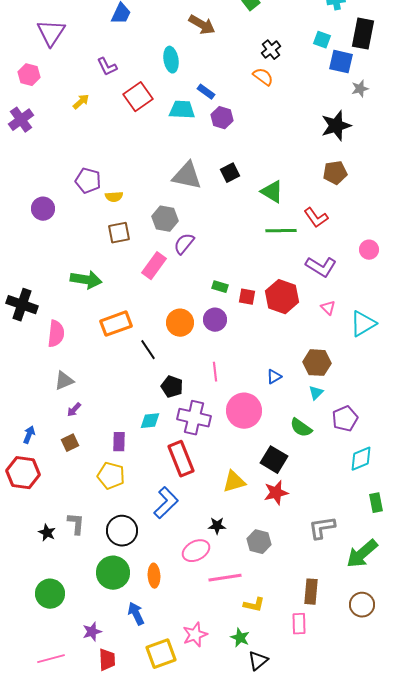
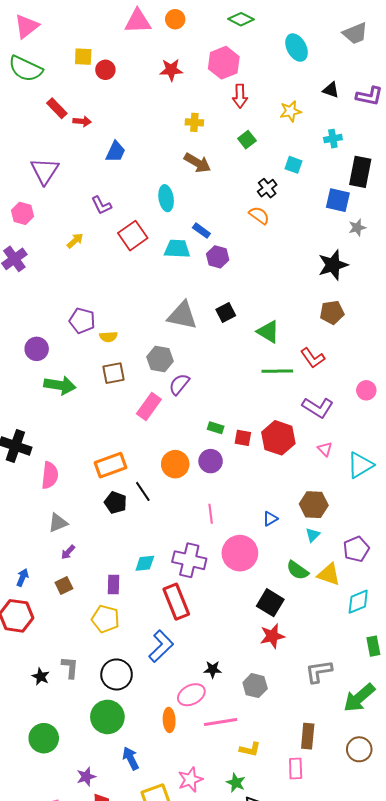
cyan square: (322, 40) -> (293, 165), moved
green arrow: (86, 280) -> (60, 385), moved
black pentagon: (172, 387) -> (116, 503), moved
purple pentagon: (345, 419) -> (356, 549), moved
yellow triangle: (234, 482) -> (329, 574), moved, turned 35
orange ellipse: (154, 576) -> (169, 720), moved

